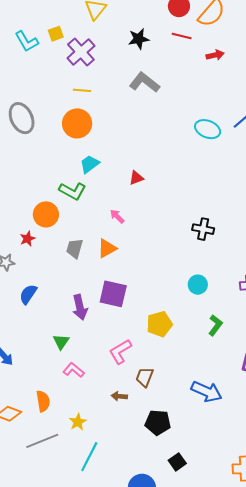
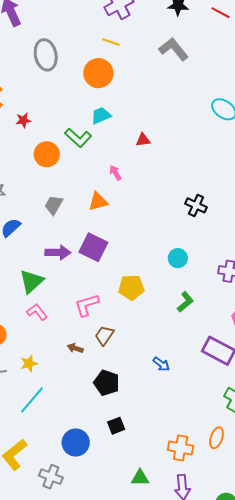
red star: (27, 239) -> (23, 120), moved
gray trapezoid: (75, 248) -> (54, 205), moved
purple arrow: (80, 307) -> (58, 252), turned -90
green triangle: (61, 342) -> (31, 281), size x1.5
blue arrow: (207, 392) -> (161, 364), size x0.6

